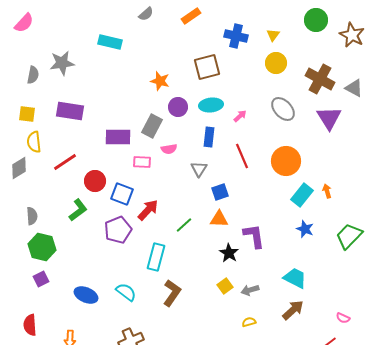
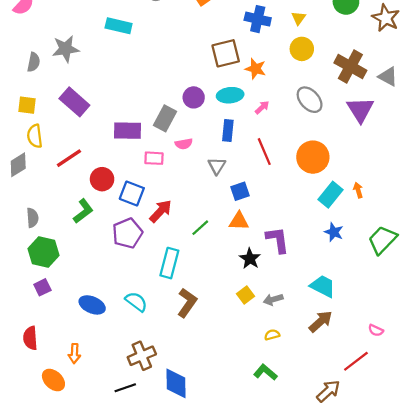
orange star: (160, 81) -> (255, 69), moved
purple rectangle: (70, 111) -> (74, 102), turned 32

